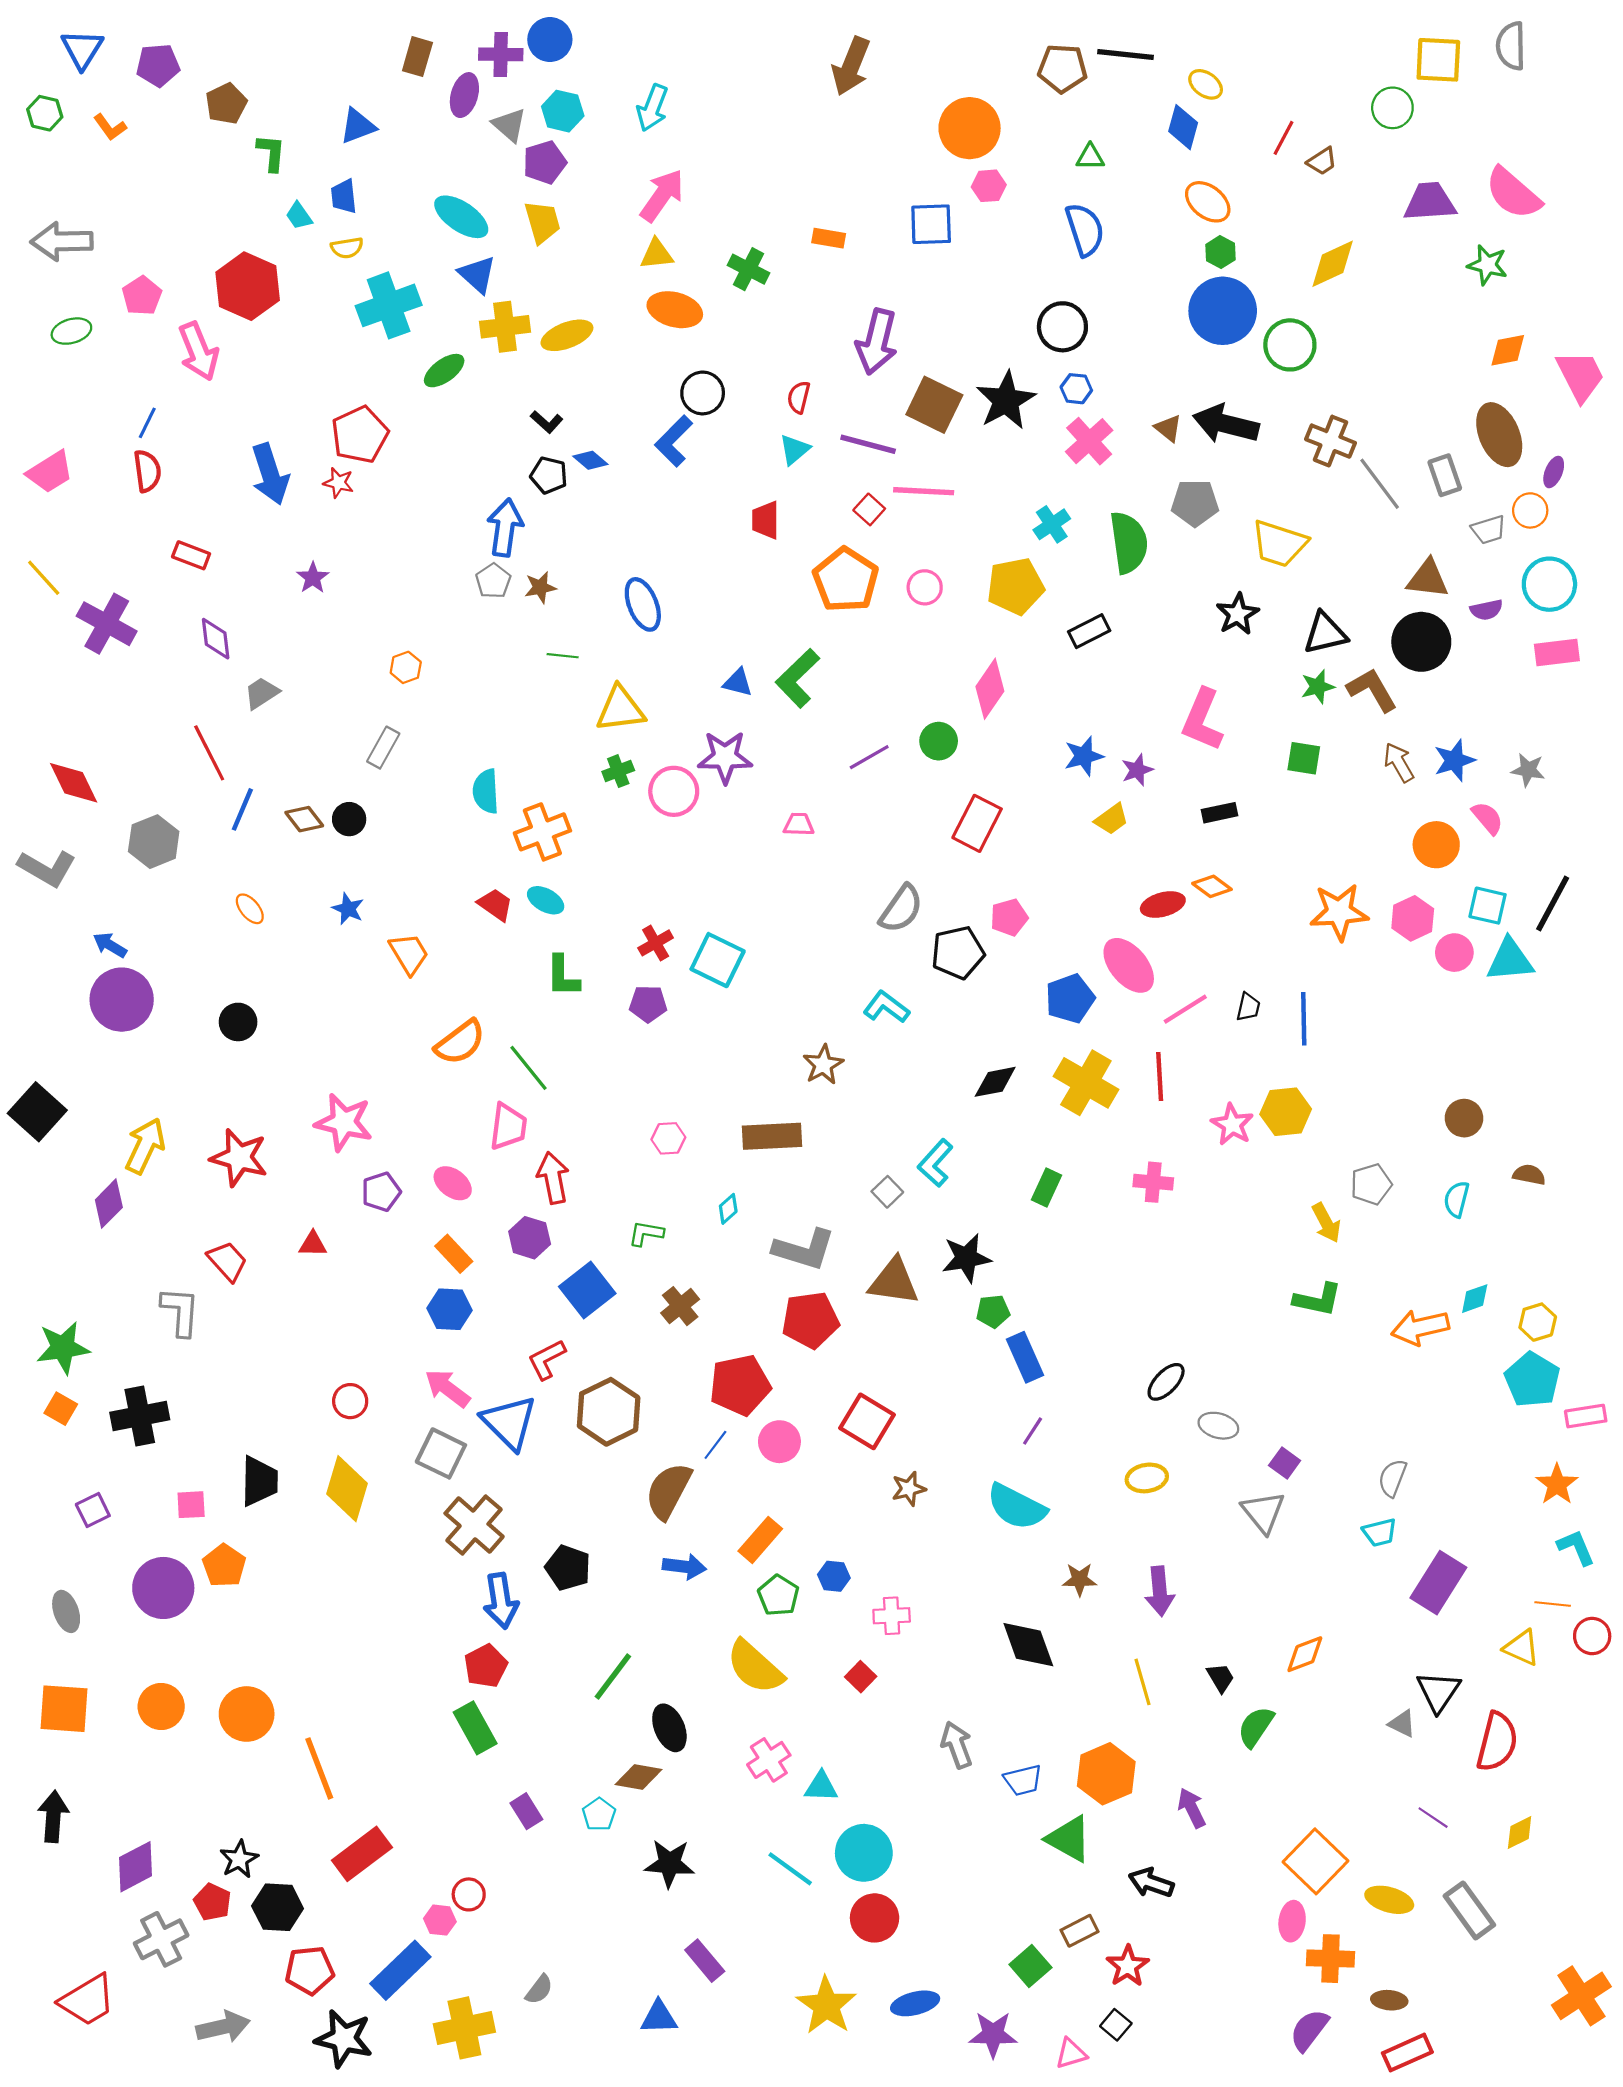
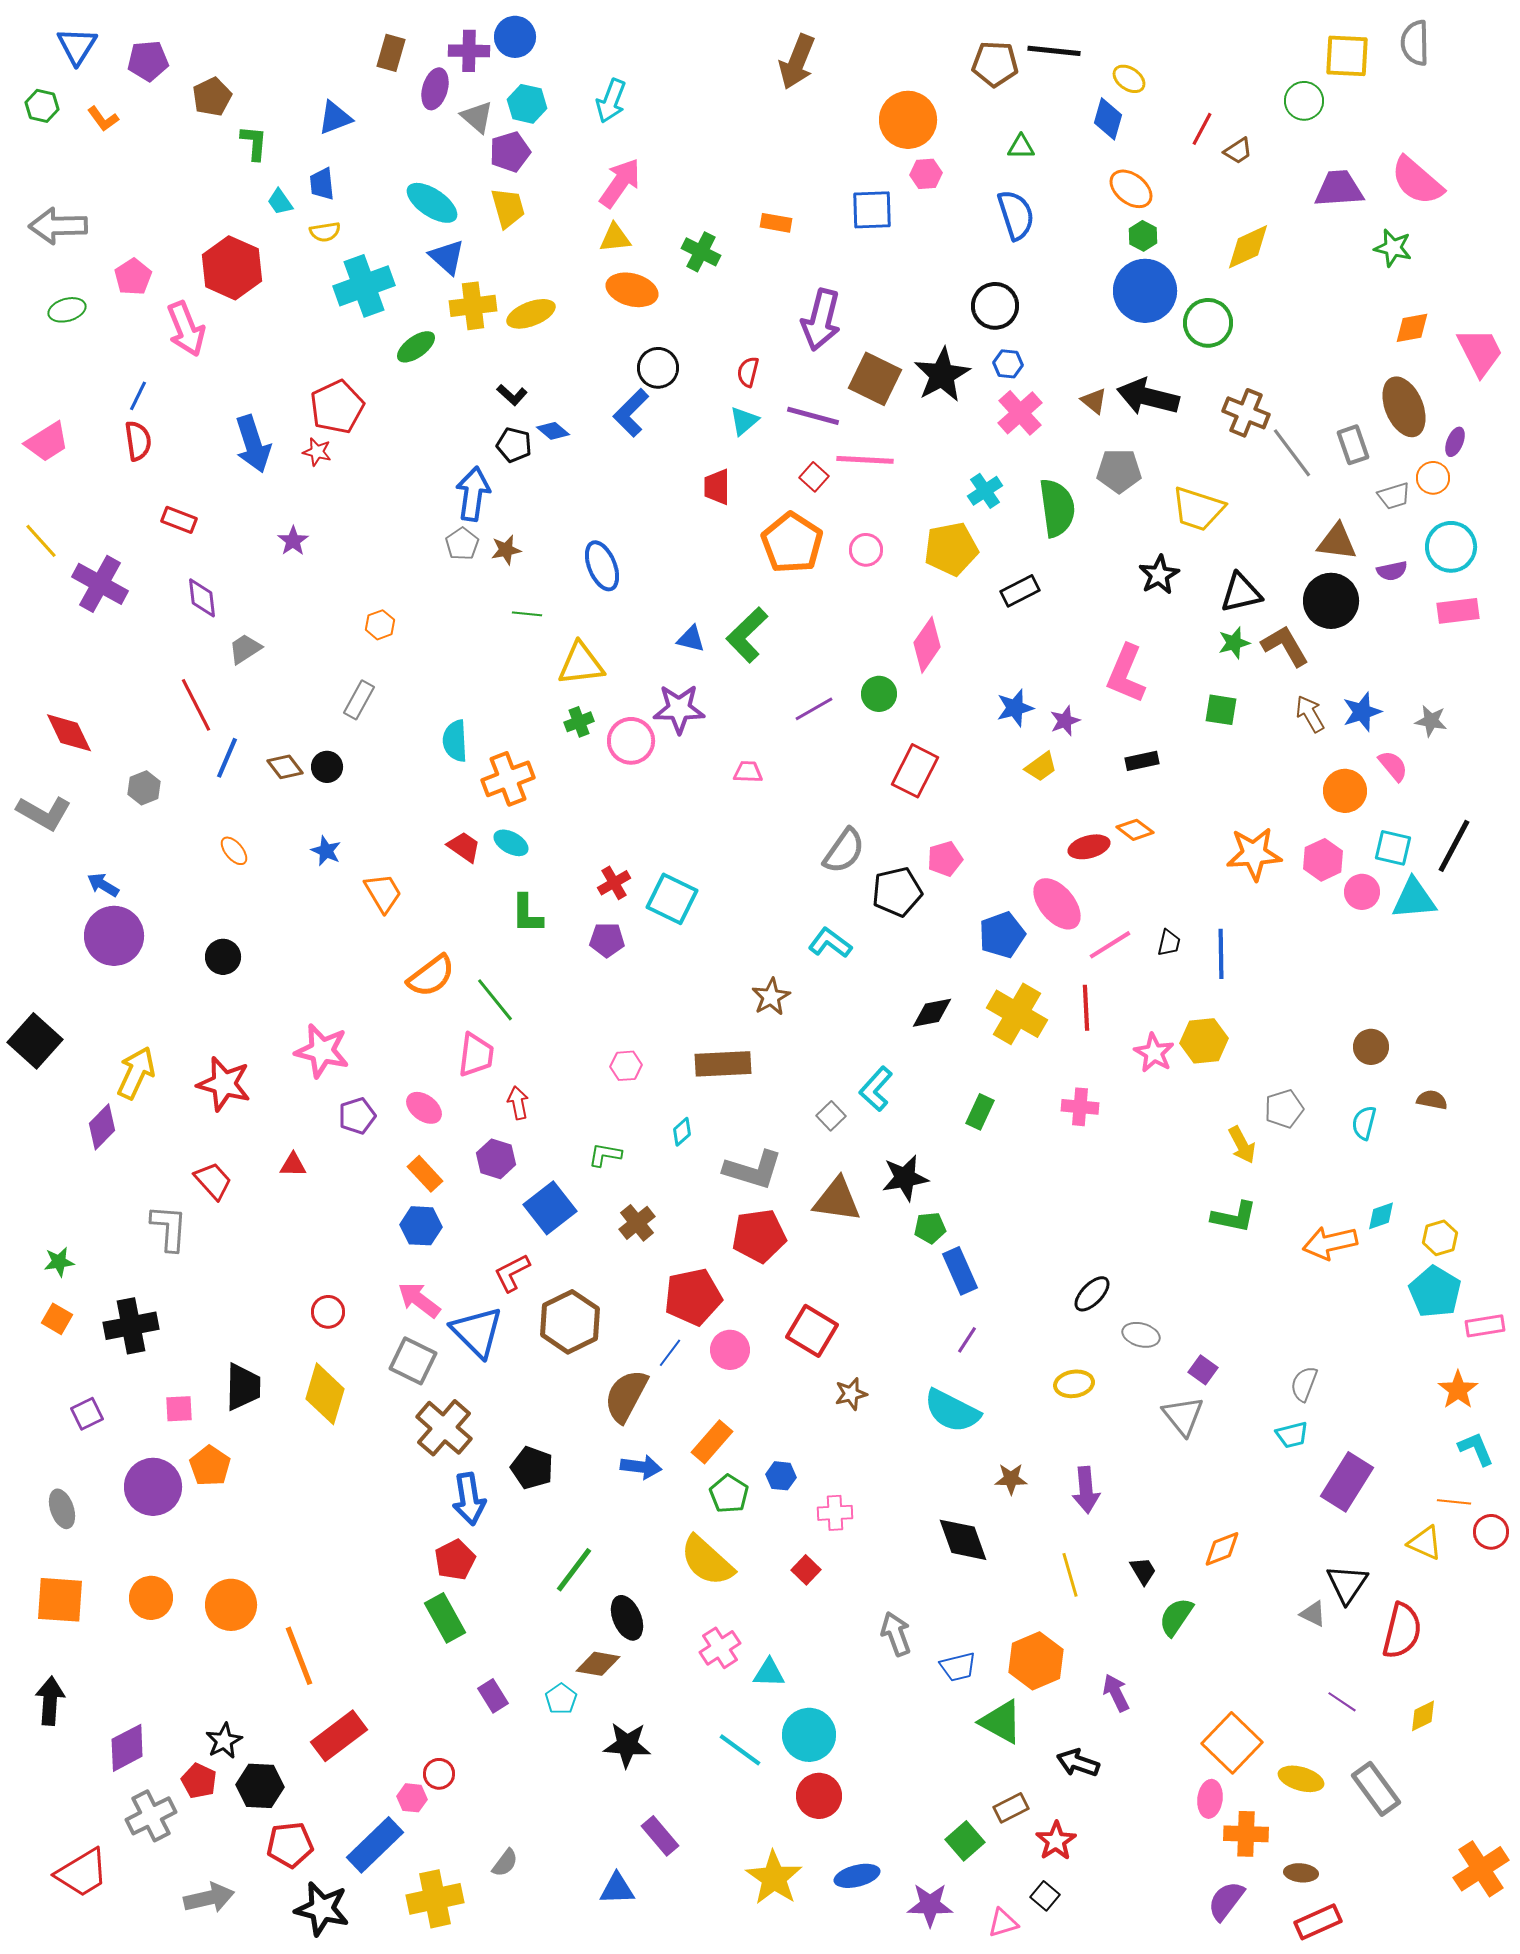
gray hexagon: (154, 842) -> (144, 788), size x0.7
red arrow: (553, 1178) -> (518, 1103), size x0.7
green star: (63, 1348) -> (59, 1262), size x0.6

